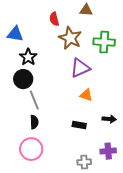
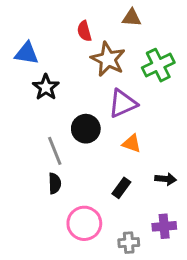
green cross: (104, 42) -> (158, 65), turned -30
black circle: (23, 79) -> (86, 129), moved
black rectangle: (79, 125) -> (121, 188), turned -64
pink circle: (31, 149) -> (84, 223), moved

